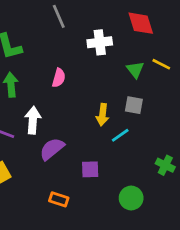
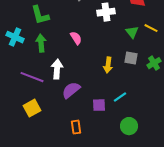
pink semicircle: (59, 78) -> (76, 38), turned -48
cyan line: (120, 135) -> (120, 97), moved
green cross: (165, 165) -> (154, 63), moved, turned 32
orange rectangle: (59, 199) -> (76, 127), turned 64

